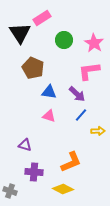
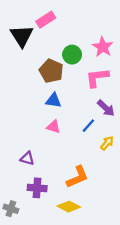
green circle: (64, 40) -> (72, 55), moved
brown pentagon: (33, 68) -> (51, 71), moved
purple arrow: (77, 94) -> (106, 108), moved
yellow arrow: (98, 131) -> (107, 143), turned -48

